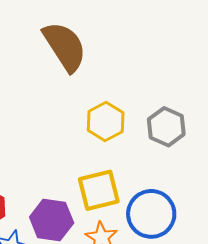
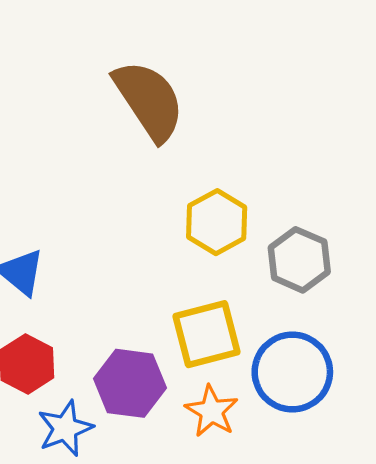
gray hexagon: (166, 127) -> (299, 260), moved

